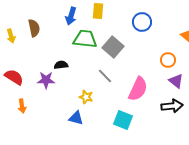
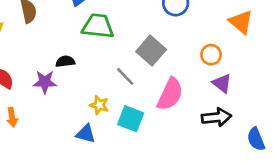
gray square: (113, 47) -> (151, 51), moved
cyan square: (123, 120) -> (131, 119), moved

